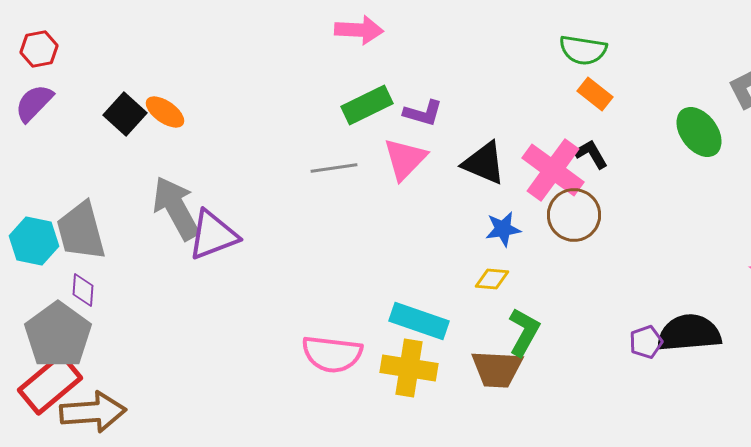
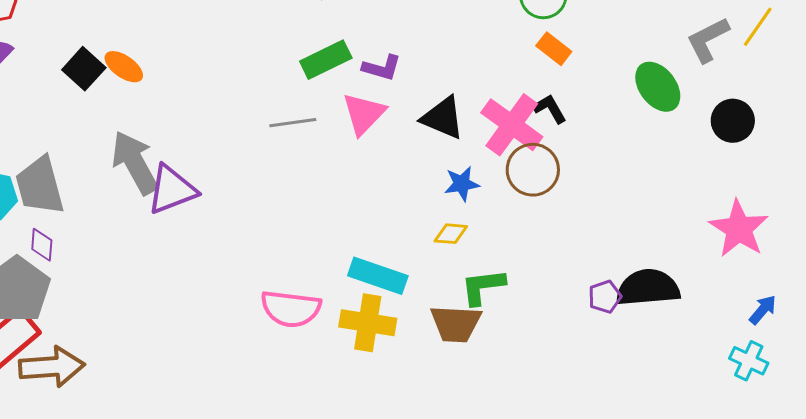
green L-shape: (524, 332) -> (483, 287), turned -126

